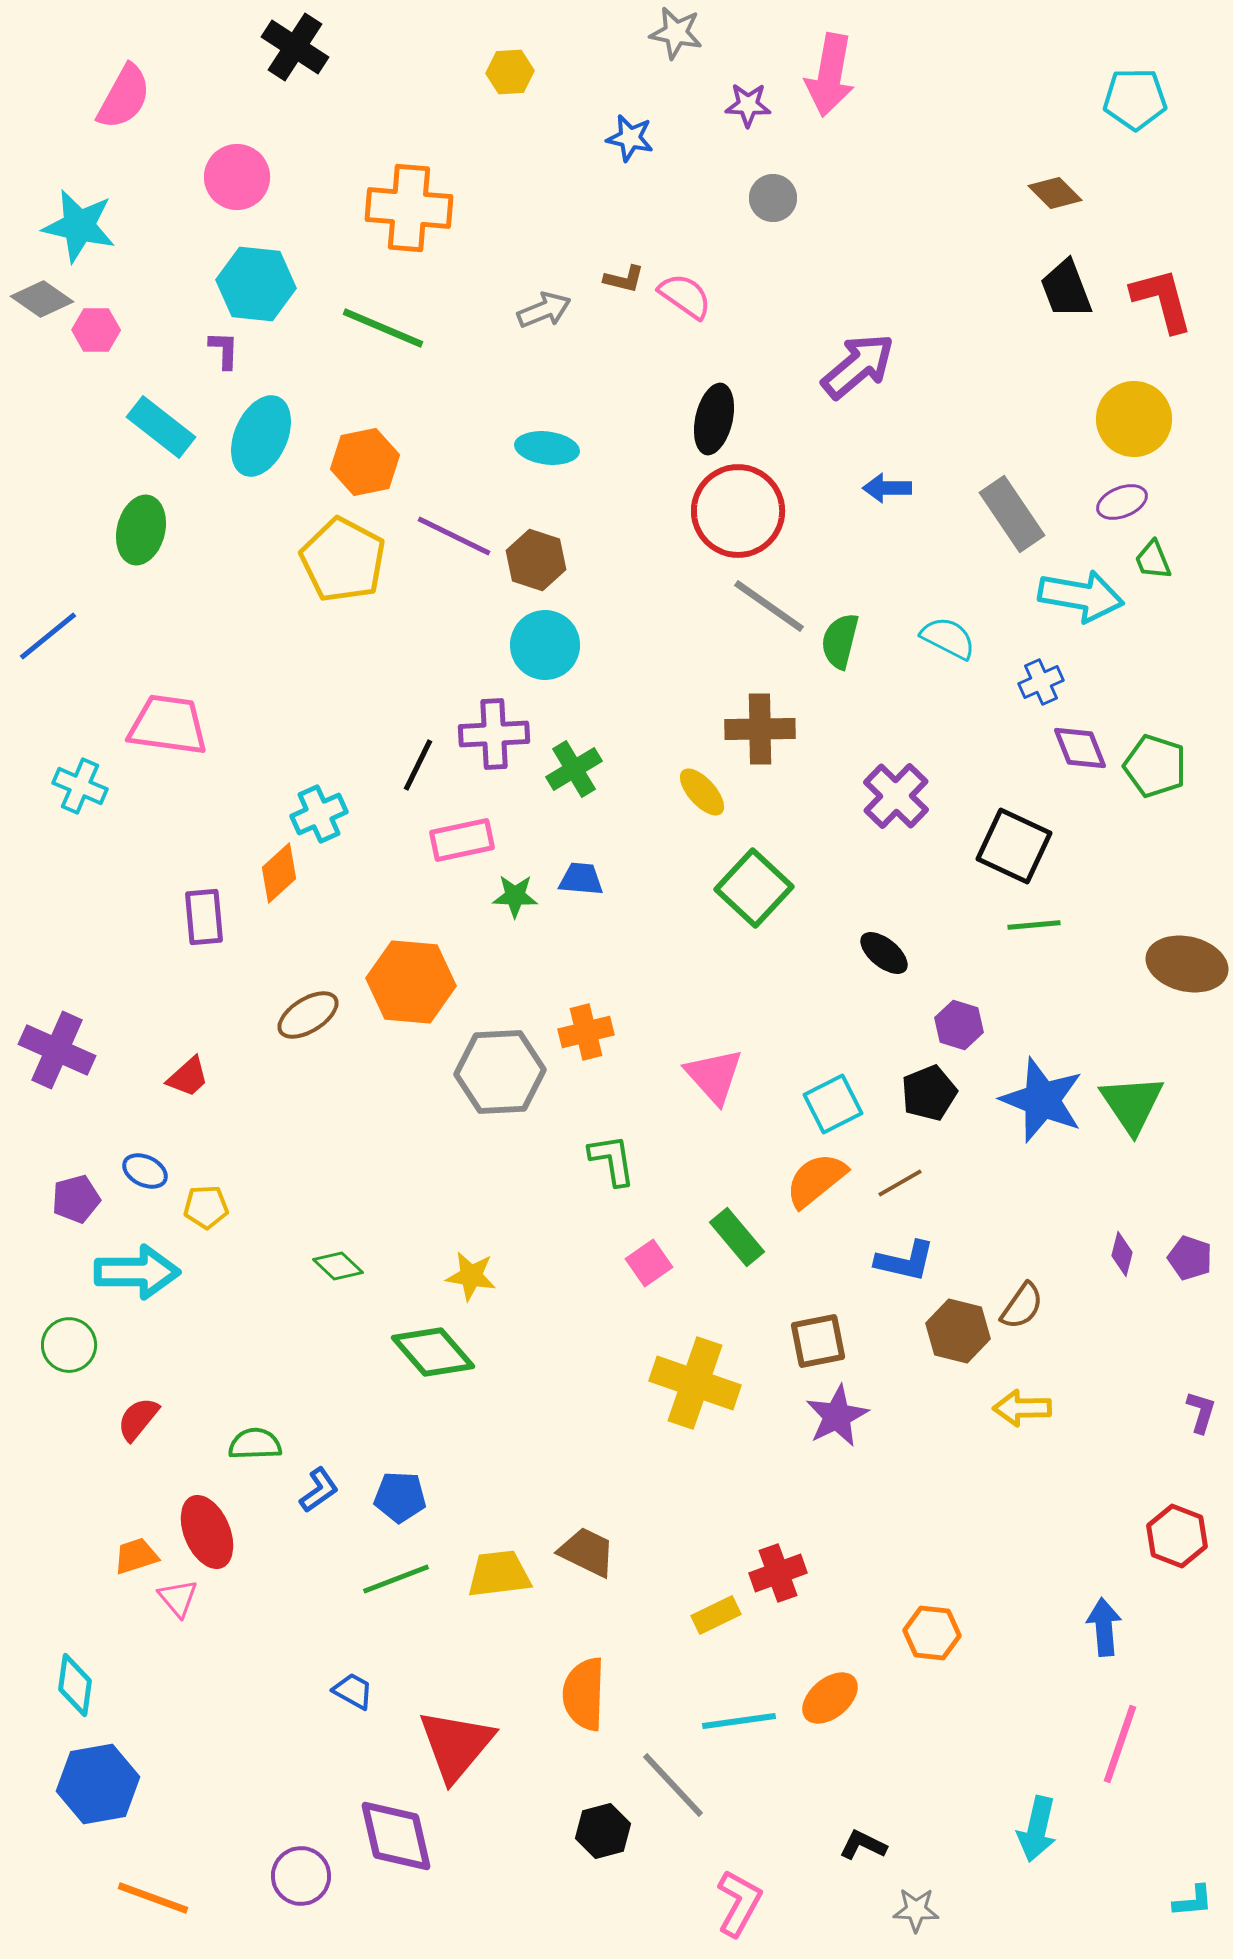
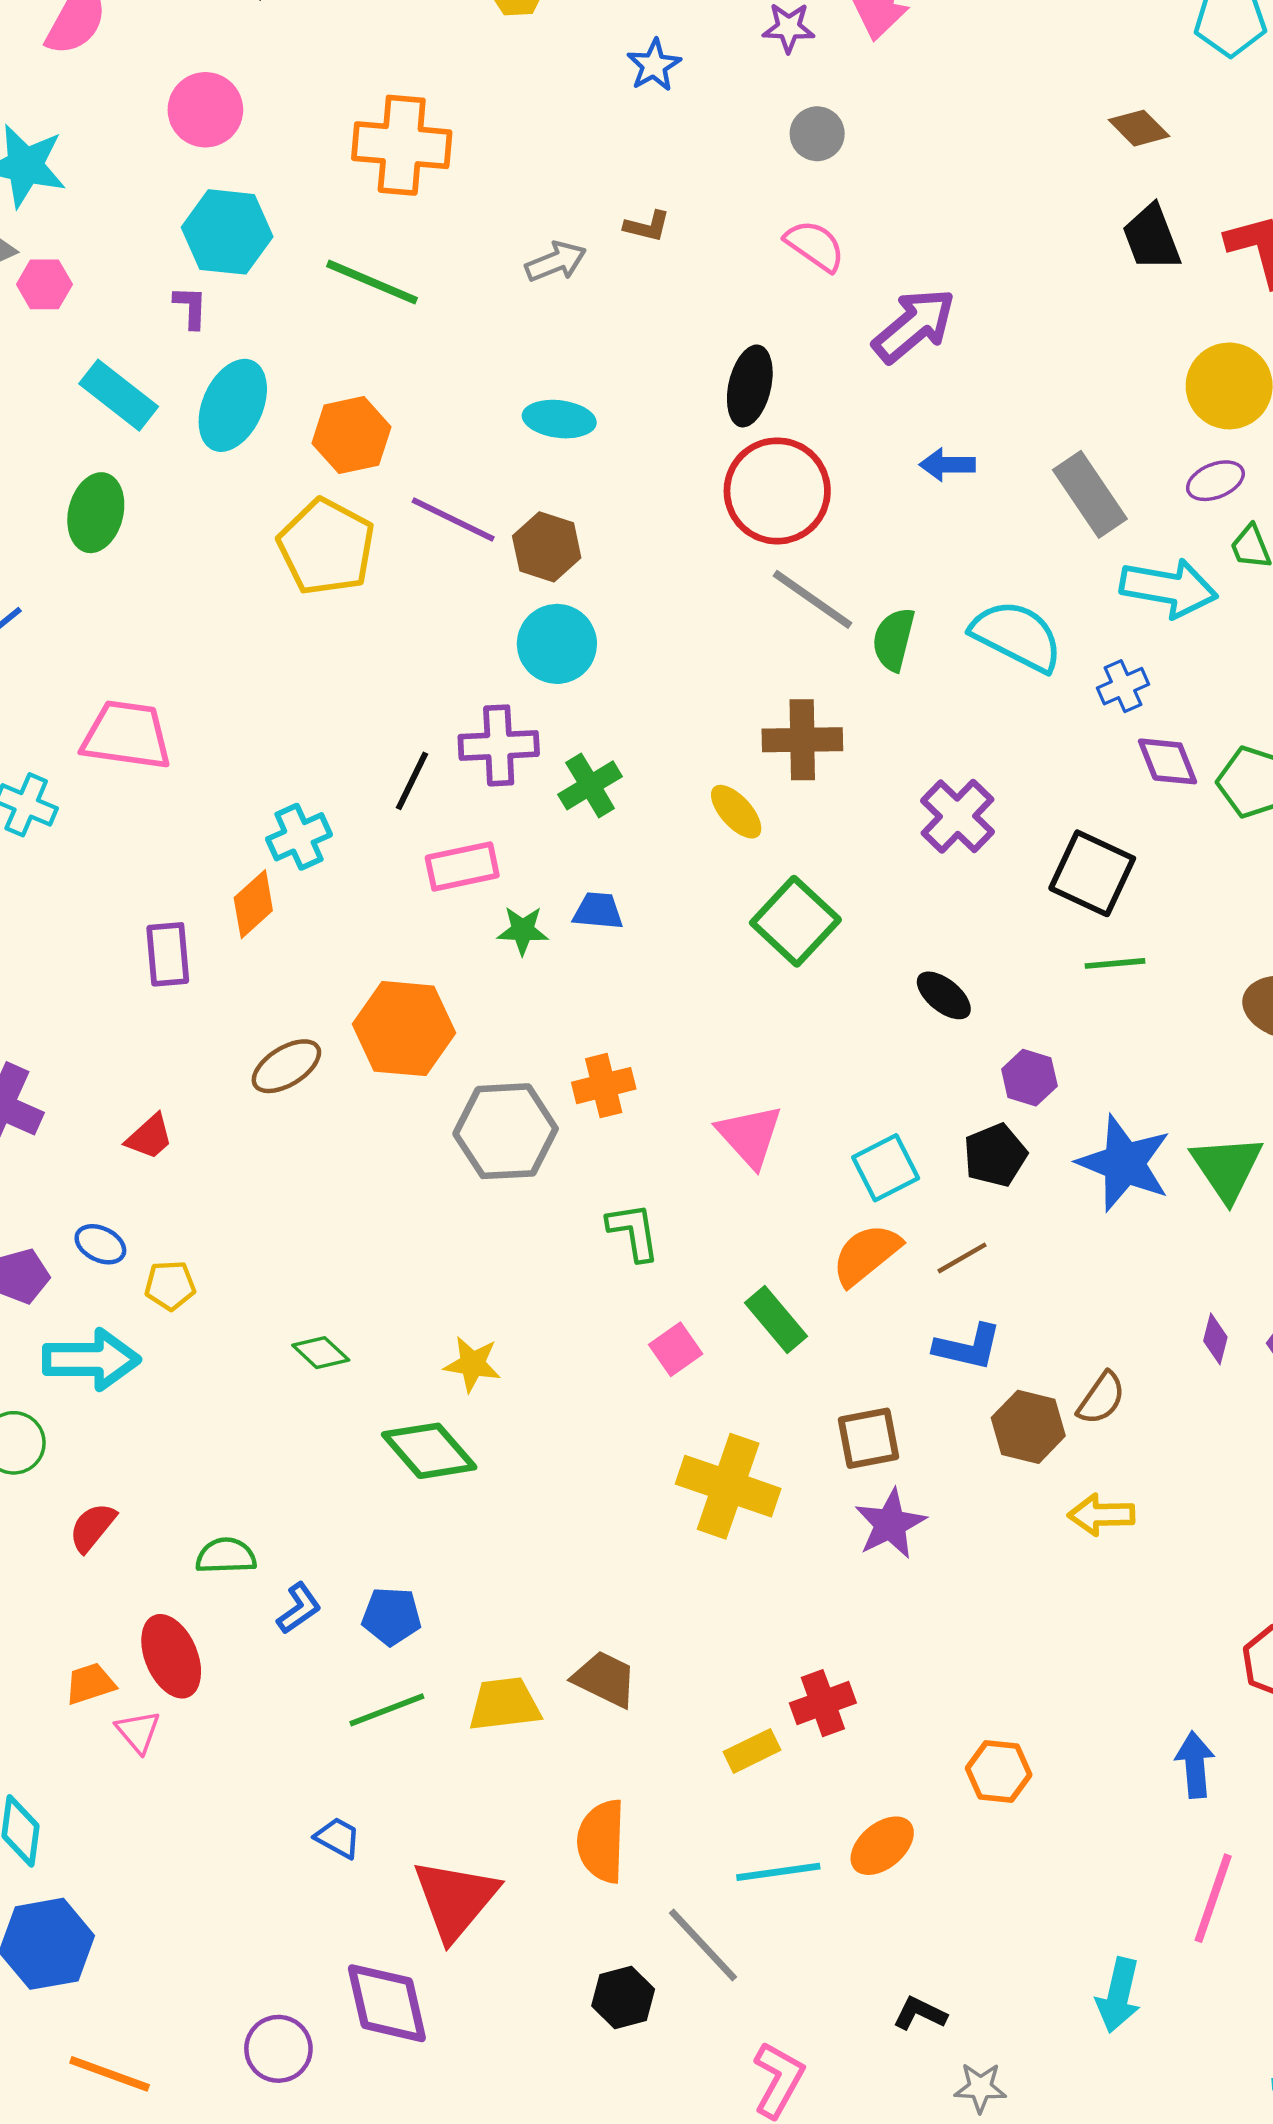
blue star: (630, 138) -> (654, 65), turned 30
pink semicircle: (685, 296) -> (815, 246), moved
cyan semicircle: (948, 638) -> (1017, 636), size x1.5

